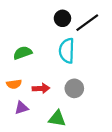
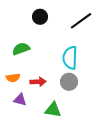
black circle: (62, 18) -> (40, 17), moved
cyan semicircle: (67, 51) -> (70, 58), moved
purple triangle: (22, 108) -> (20, 100), turned 32

